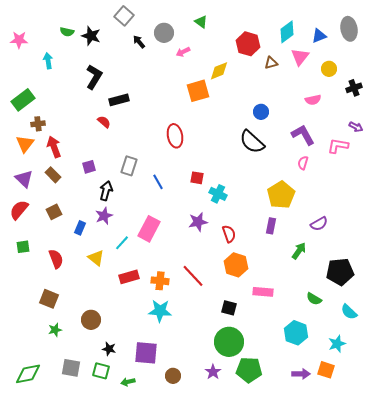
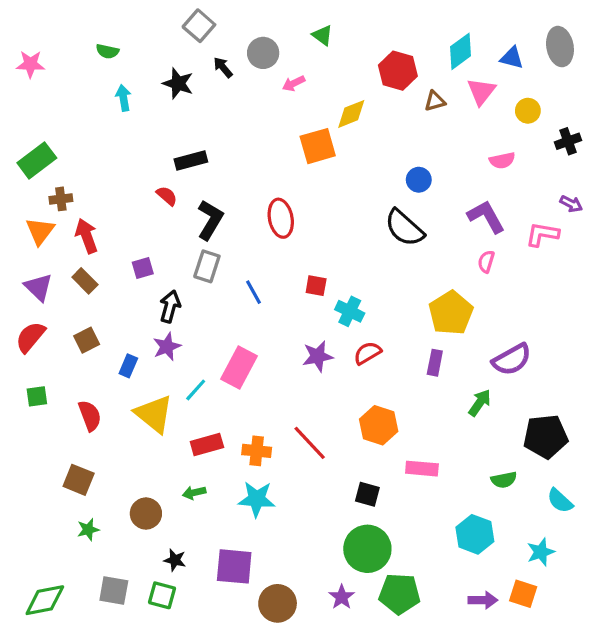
black star: (91, 36) -> (178, 83), moved
blue triangle: (319, 36) -> (512, 58), turned 35
cyan arrow: (48, 61) -> (123, 98), moved
black L-shape: (94, 77) -> (210, 220), moved
purple semicircle: (319, 224) -> (512, 359), size x1.4
red semicircle: (229, 234) -> (367, 353), moved, turned -102
yellow triangle: (96, 258) -> (154, 414), size x1.5
green semicircle: (314, 299) -> (504, 480), turned -42
brown circle: (173, 376) -> (278, 603), size x1.5
green arrow: (128, 382) -> (194, 493), moved

